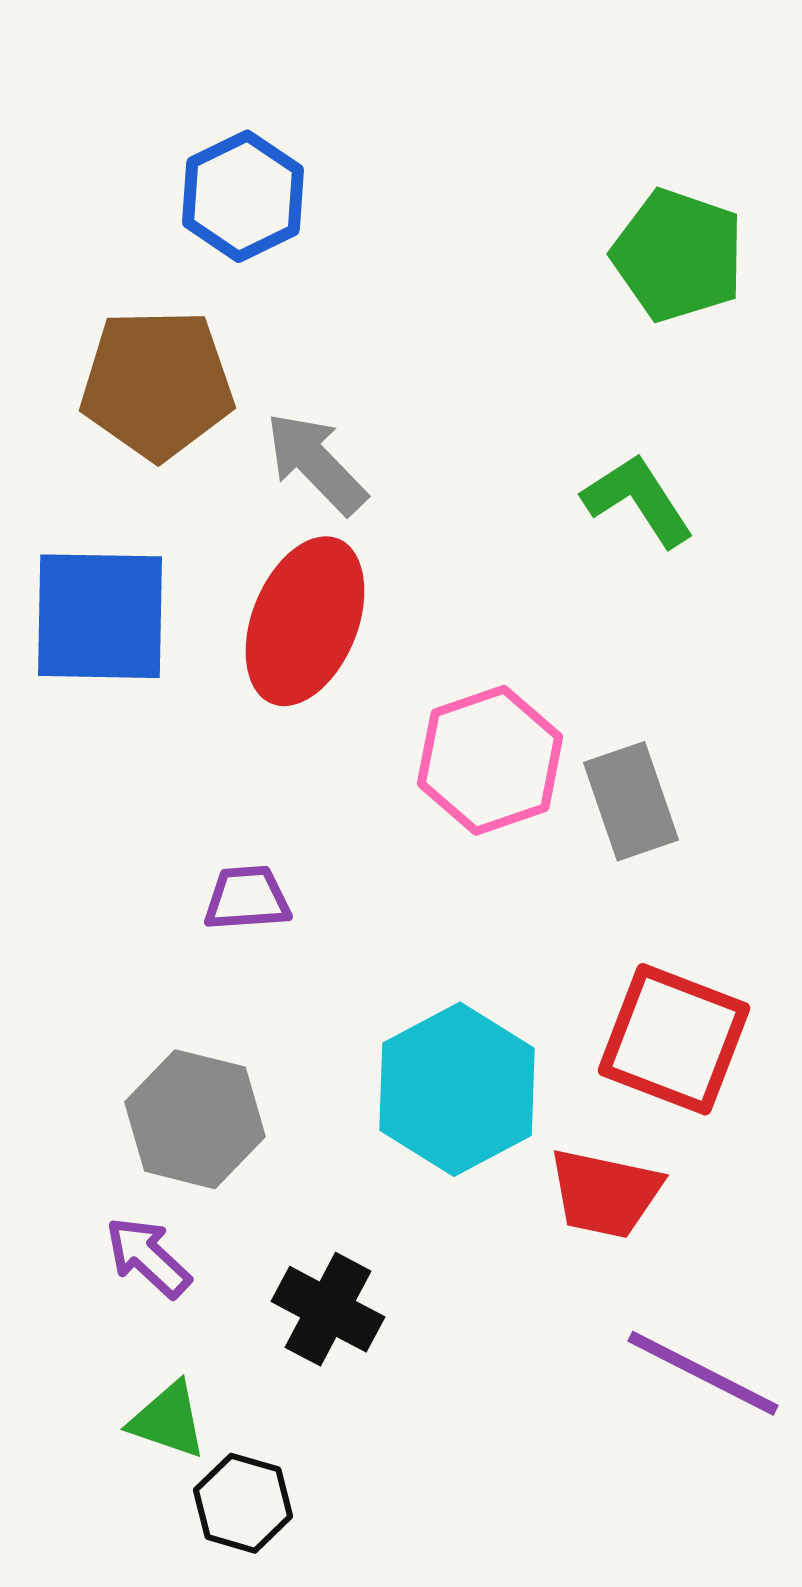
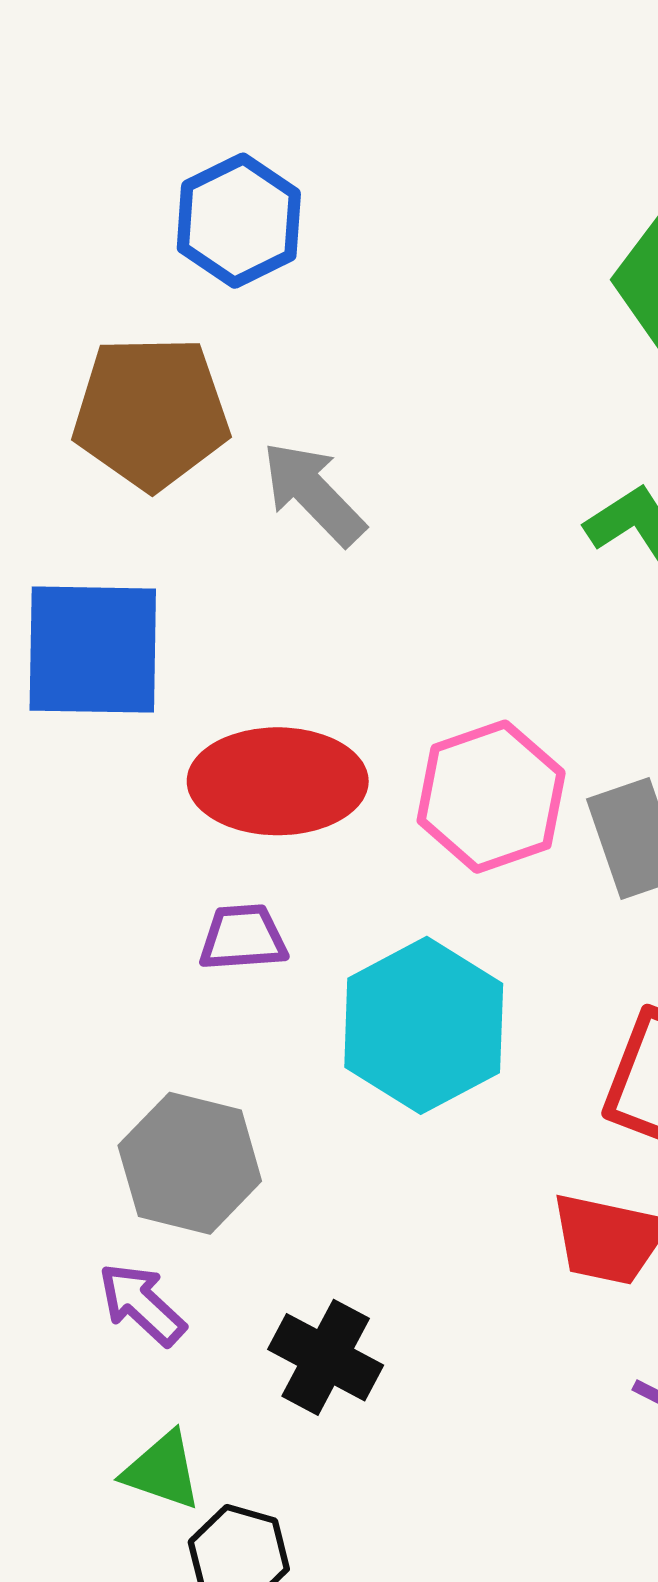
red ellipse: (305, 621) -> (278, 781), moved, turned 68
cyan hexagon: (457, 1089) -> (424, 1025), moved

